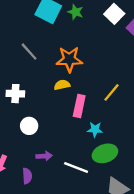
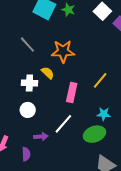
yellow semicircle: (62, 85) -> (48, 73), moved, turned 56
white cross: (15, 94) -> (29, 83), moved
cyan star: (95, 129) -> (104, 114), moved
white line: (76, 167) -> (63, 124), moved, turned -70

